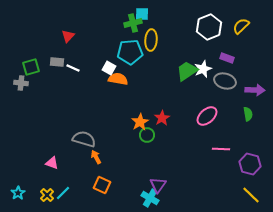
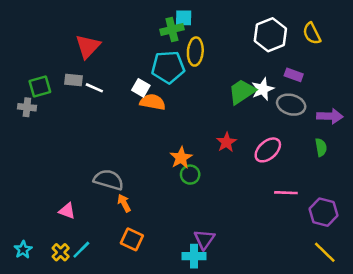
yellow semicircle: (241, 26) -> (312, 33), turned -72
red triangle: (68, 36) -> (88, 46), size x1.5
red star: (162, 118) -> (226, 142), moved
cyan cross: (150, 198) -> (194, 256), turned -30

